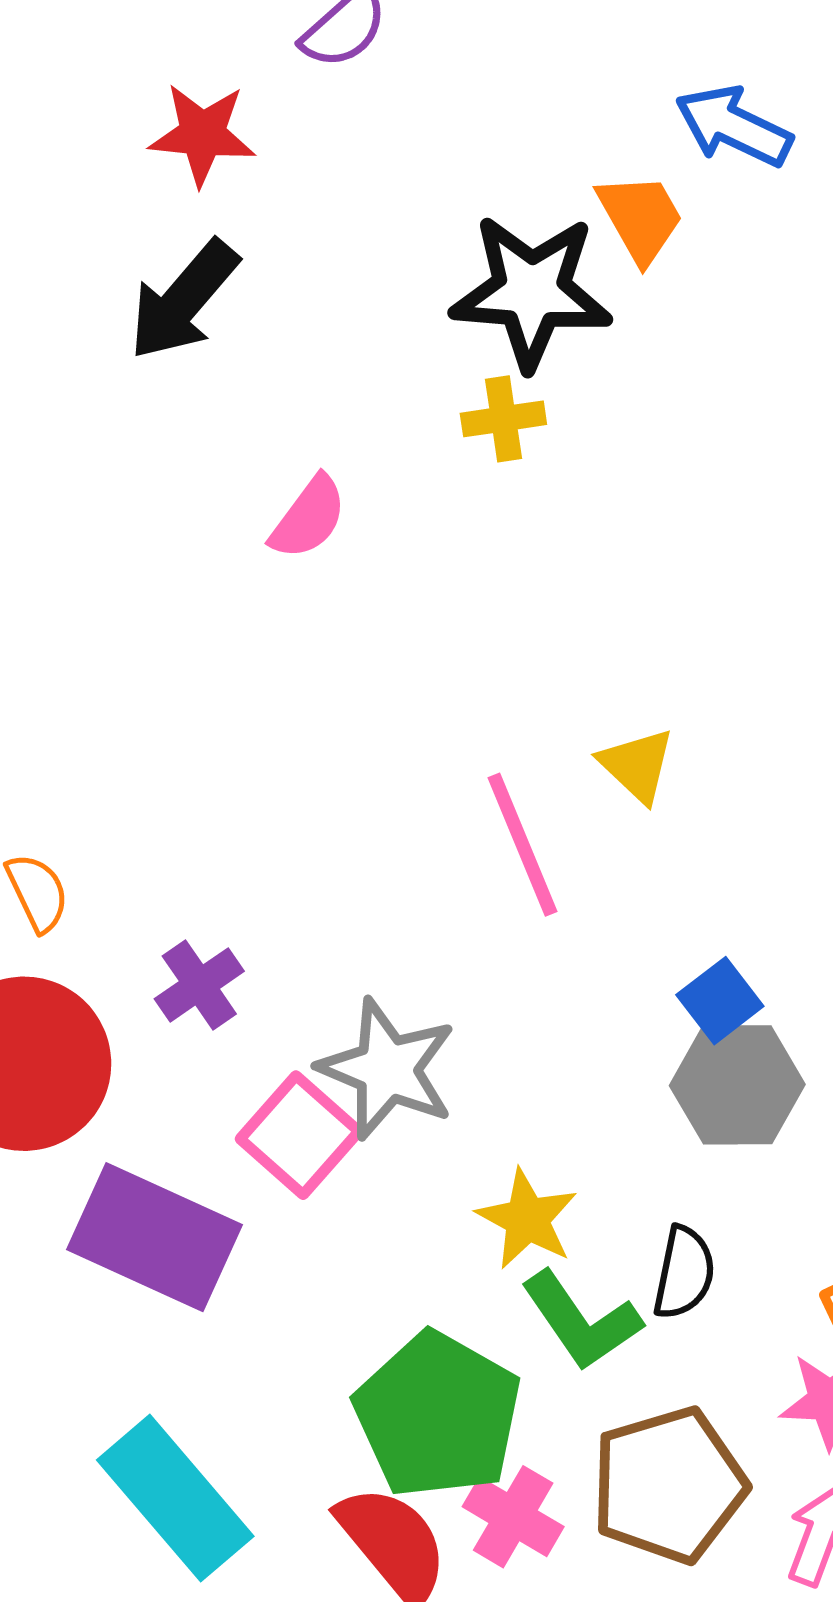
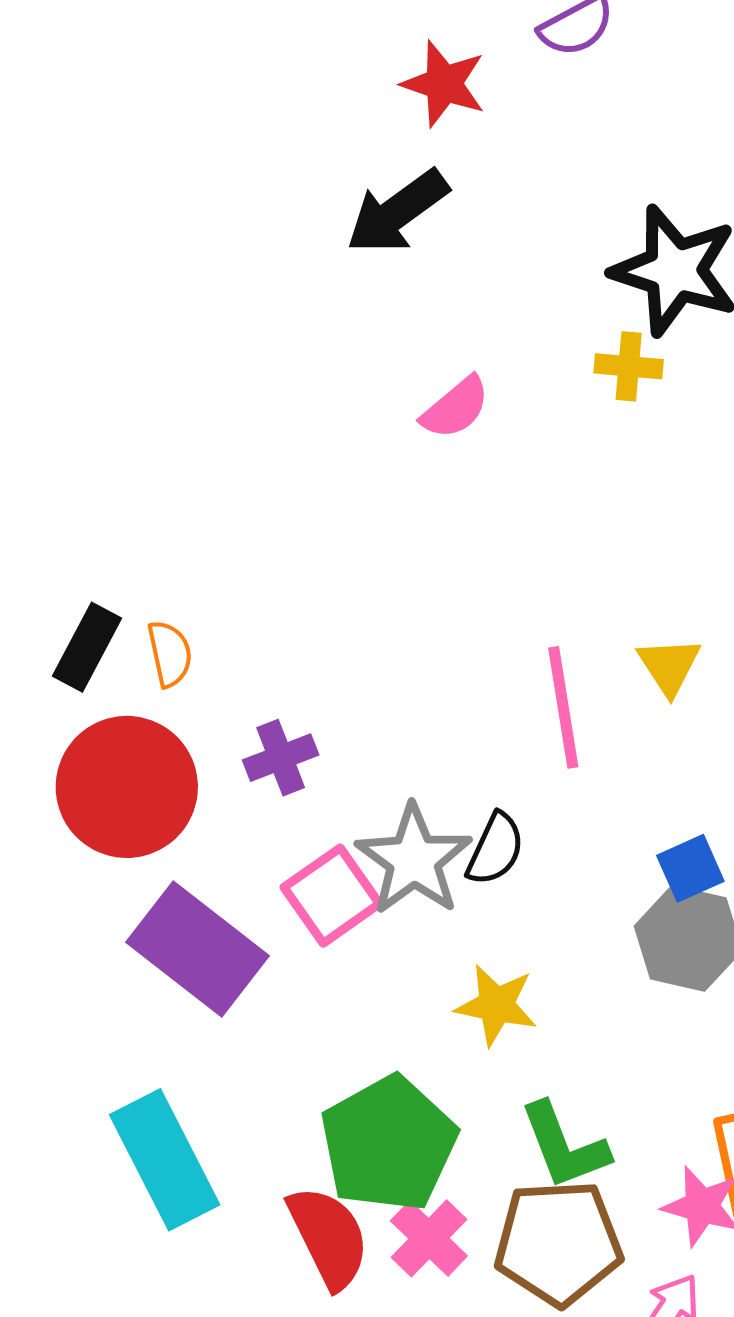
yellow star: (527, 1219) -> (496, 1005), turned -30
black semicircle: (684, 1273) -> (495, 849), moved
green L-shape: (581, 1321) -> (564, 1146), moved

